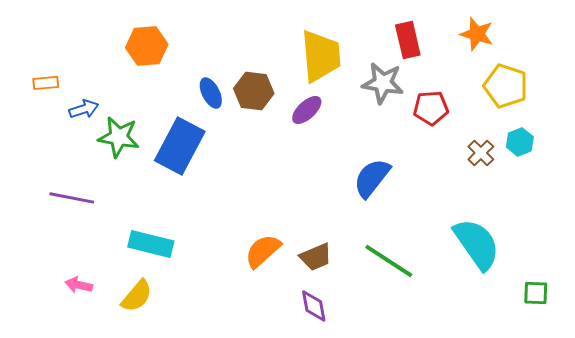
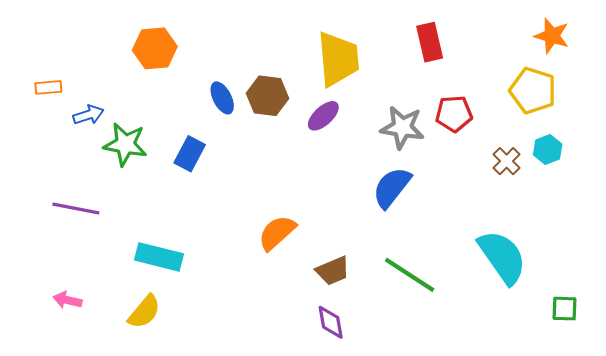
orange star: (477, 34) -> (552, 36), moved
gray star: (383, 83) -> (402, 127), moved
blue rectangle: (180, 146) -> (190, 154), size x0.6
orange semicircle: (263, 251) -> (277, 233), moved
pink arrow: (79, 285) -> (67, 300), moved

